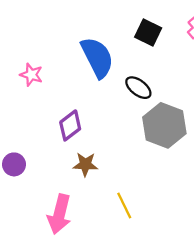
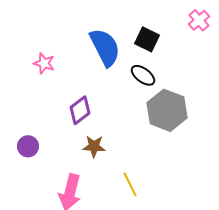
black square: (148, 32) -> (147, 39), moved

